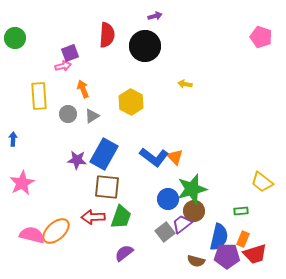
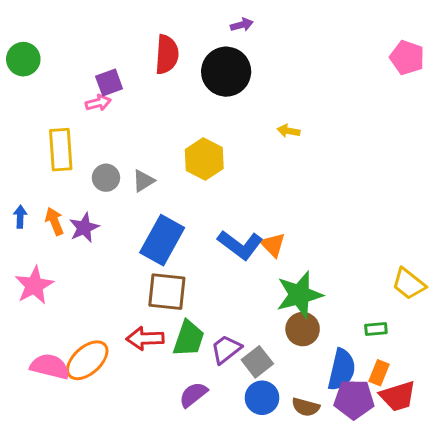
orange arrow: (83, 89) -> (54, 221), moved
purple star: (77, 160) -> (84, 228), moved, turned -30
blue circle: (168, 199) -> (262, 398), moved
purple trapezoid: (182, 224) -> (226, 349), moved

